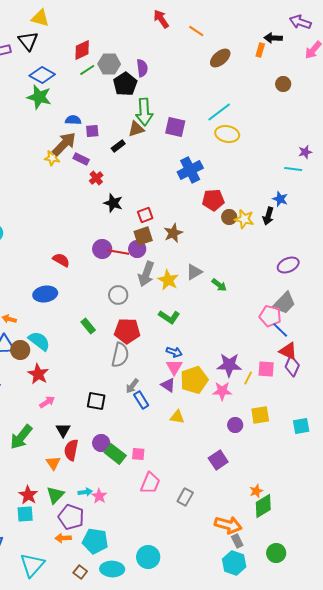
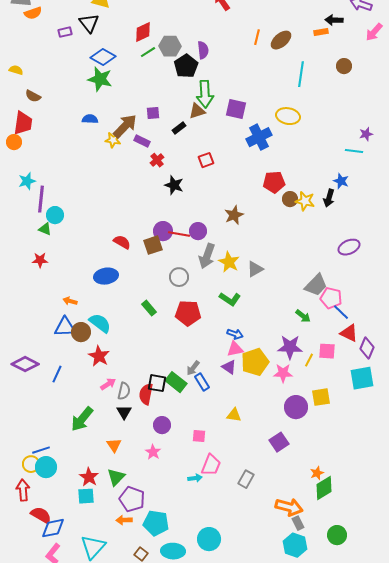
orange line: (196, 31) -> (257, 37), moved, turned 70
orange rectangle: (260, 50) -> (321, 32), turned 64
cyan line: (219, 112) -> (301, 74), moved, turned -45
blue semicircle: (73, 120) -> (90, 119), moved
blue cross: (190, 170) -> (259, 137), moved
red square: (145, 215) -> (206, 160), moved
brown square: (143, 236) -> (153, 245), moved
gray triangle: (194, 272) -> (255, 269), moved
green arrow: (219, 285) -> (303, 316), moved
gray trapezoid: (284, 303) -> (316, 285), moved
gray semicircle: (120, 355) -> (124, 391), moved, size x0.7
purple diamond: (292, 366) -> (367, 348), moved
pink triangle: (174, 367) -> (235, 349), turned 48
yellow triangle: (177, 417) -> (234, 415), moved
purple circle: (235, 425) -> (296, 407), size x1.5
cyan square: (301, 426) -> (362, 378), moved, size x1.4
red semicircle: (71, 450) -> (146, 394), moved
green rectangle: (115, 454) -> (176, 382), moved
cyan arrow: (85, 492) -> (195, 478), moved
pink star: (99, 496) -> (153, 452), moved

